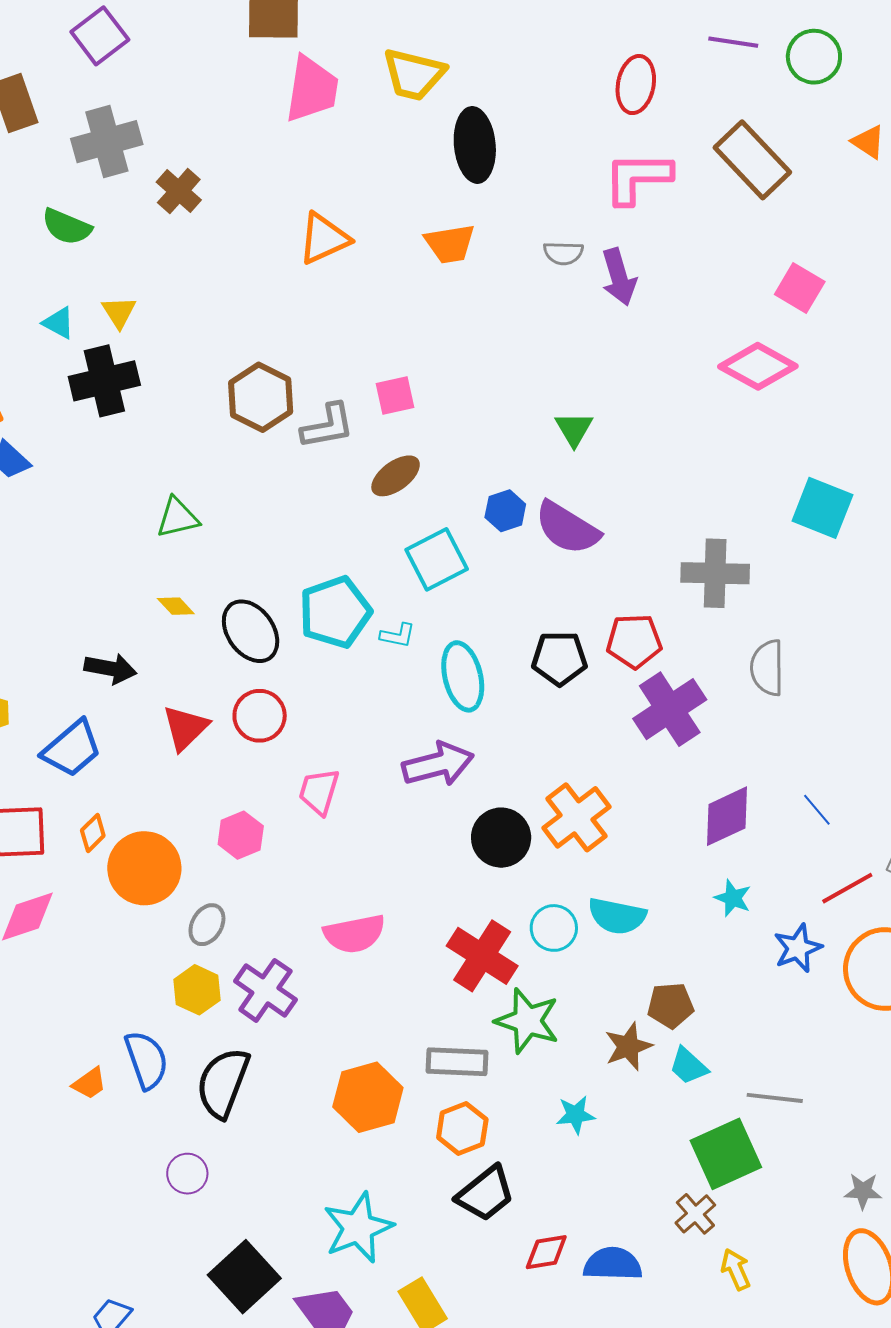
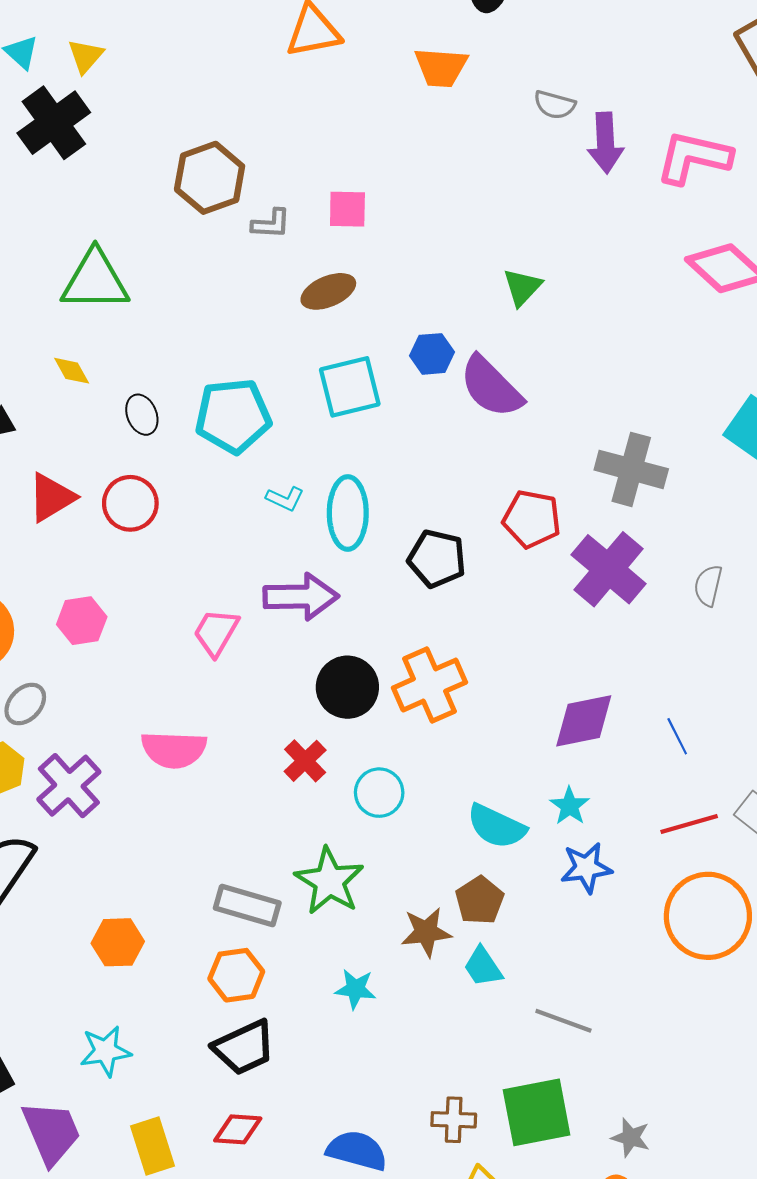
pink L-shape: (638, 178) -> (694, 157), moved
black cross: (104, 381) -> (54, 123), turned -36
gray L-shape: (328, 426) -> (271, 224), size x0.7
green triangle: (178, 518) -> (95, 281), size x1.5
black ellipse: (251, 631) -> (142, 415), size x0.6
cyan L-shape: (398, 635) -> (285, 499), moved
black pentagon: (559, 658) -> (437, 559), moved
gray semicircle: (767, 668) -> (708, 586), moved, size x0.7
purple cross: (670, 709) -> (609, 569), moved, turned -30
pink trapezoid: (319, 791) -> (216, 632), moved
cyan semicircle: (617, 916) -> (497, 826), moved
blue star: (798, 948) -> (586, 868), moved
red cross: (482, 956) -> (305, 761), moved, size x0.6
brown pentagon: (671, 1005) -> (480, 900), turned 30
orange hexagon: (368, 1097) -> (118, 942), moved, size x0.7
green square: (726, 1154) -> (537, 1112), moved
brown cross: (695, 1214) -> (454, 1120), turned 30
cyan star: (358, 1228) -> (105, 1051), size x0.7
red diamond: (546, 1252) -> (238, 1129), moved

